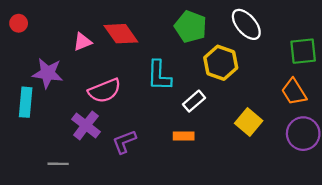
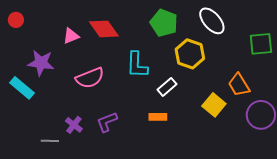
orange trapezoid: (294, 92) -> (239, 85), moved
cyan rectangle: (26, 102) -> (22, 88), turned -55
purple cross: (86, 125) -> (74, 125), moved, size x0.7

